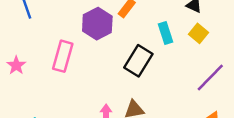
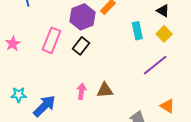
black rectangle: (138, 61) -> (81, 46), moved, size x0.7
purple line: (210, 77) -> (155, 65), moved

